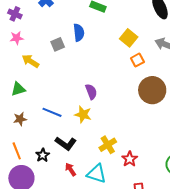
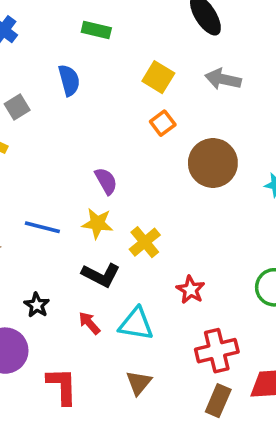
gray square: (58, 44) -> (17, 107), moved
orange square: (137, 60) -> (163, 123), moved
black L-shape: (66, 143) -> (101, 275), moved
yellow cross: (108, 145) -> (145, 242), moved

